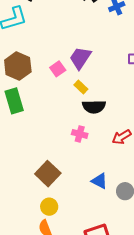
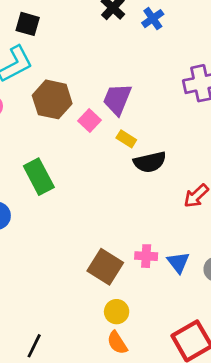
brown hexagon: (18, 66) -> (52, 99), moved
pink cross: (80, 134) -> (146, 256), moved
blue triangle: (99, 181) -> (178, 262), turned 36

